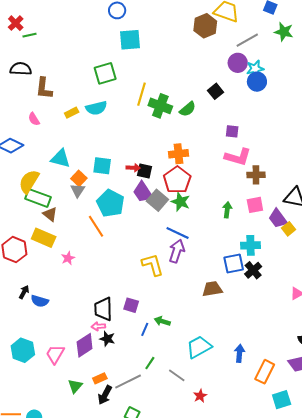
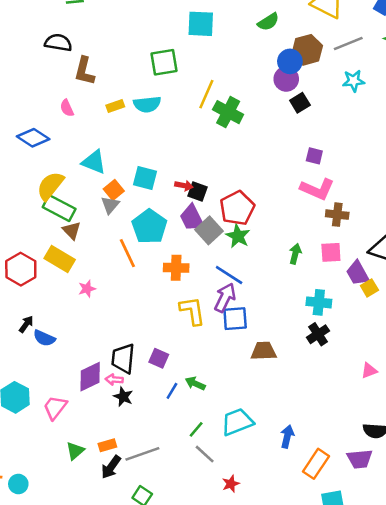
brown hexagon: (205, 26) -> (307, 50), moved
purple circle: (238, 63) -> (286, 79), moved
blue circle: (257, 82) -> (290, 61), moved
green semicircle: (188, 109) -> (268, 22), moved
orange cross: (178, 154) -> (176, 268), moved
blue square: (234, 263) -> (235, 319), moved
purple diamond: (85, 345) -> (90, 377), moved
green line: (150, 363) -> (196, 429), moved

